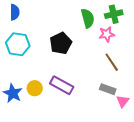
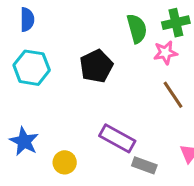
purple rectangle: (62, 85) -> (117, 138), moved
yellow circle: (35, 88) -> (65, 162), moved
gray rectangle: (108, 89) -> (144, 165), moved

